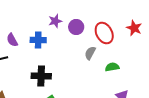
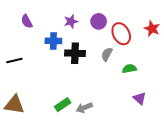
purple circle: (76, 27) -> (99, 21), moved
purple semicircle: (12, 40) -> (27, 21), moved
black cross: (41, 76) -> (75, 53), moved

